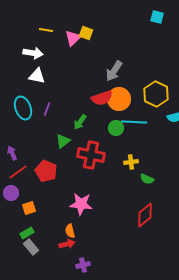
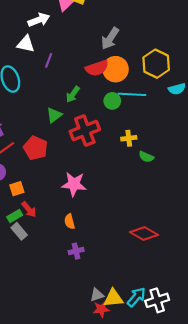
white arrow: (33, 53) -> (39, 20), moved, turned -30
purple line: (47, 109) -> (49, 60), moved
red cross: (91, 155) -> (85, 131), turned -32
red diamond: (145, 215) -> (144, 234), moved, turned 70
orange semicircle: (70, 231) -> (70, 221), moved
red arrow: (67, 244) -> (29, 209), moved, turned 63

